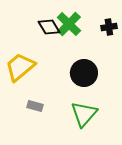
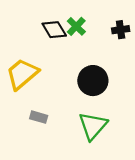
green cross: (69, 24) -> (76, 26), size x0.7

